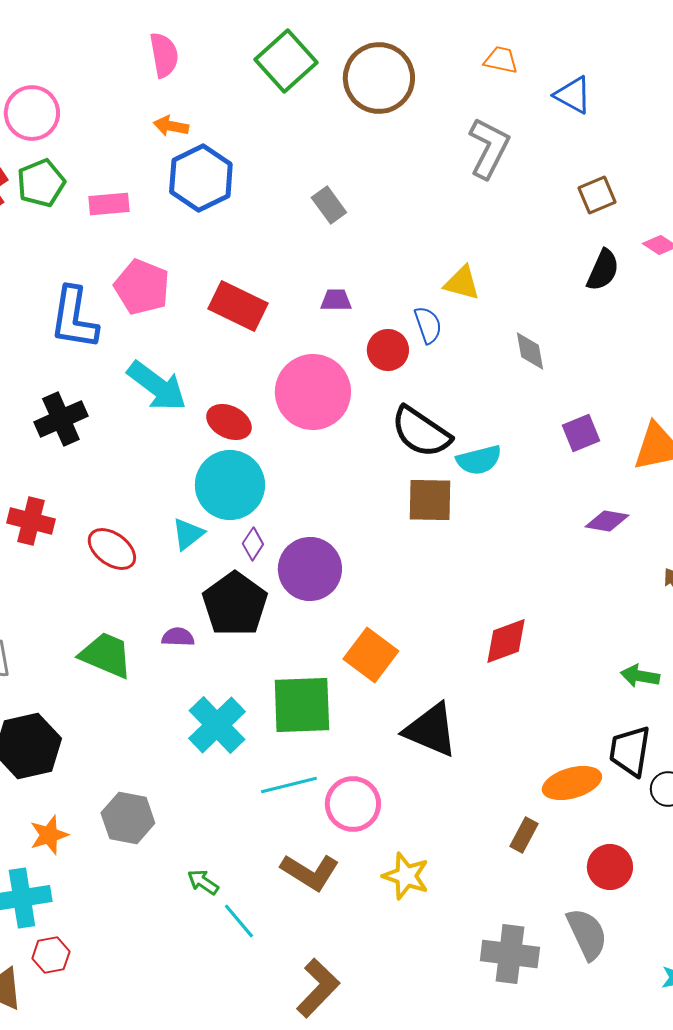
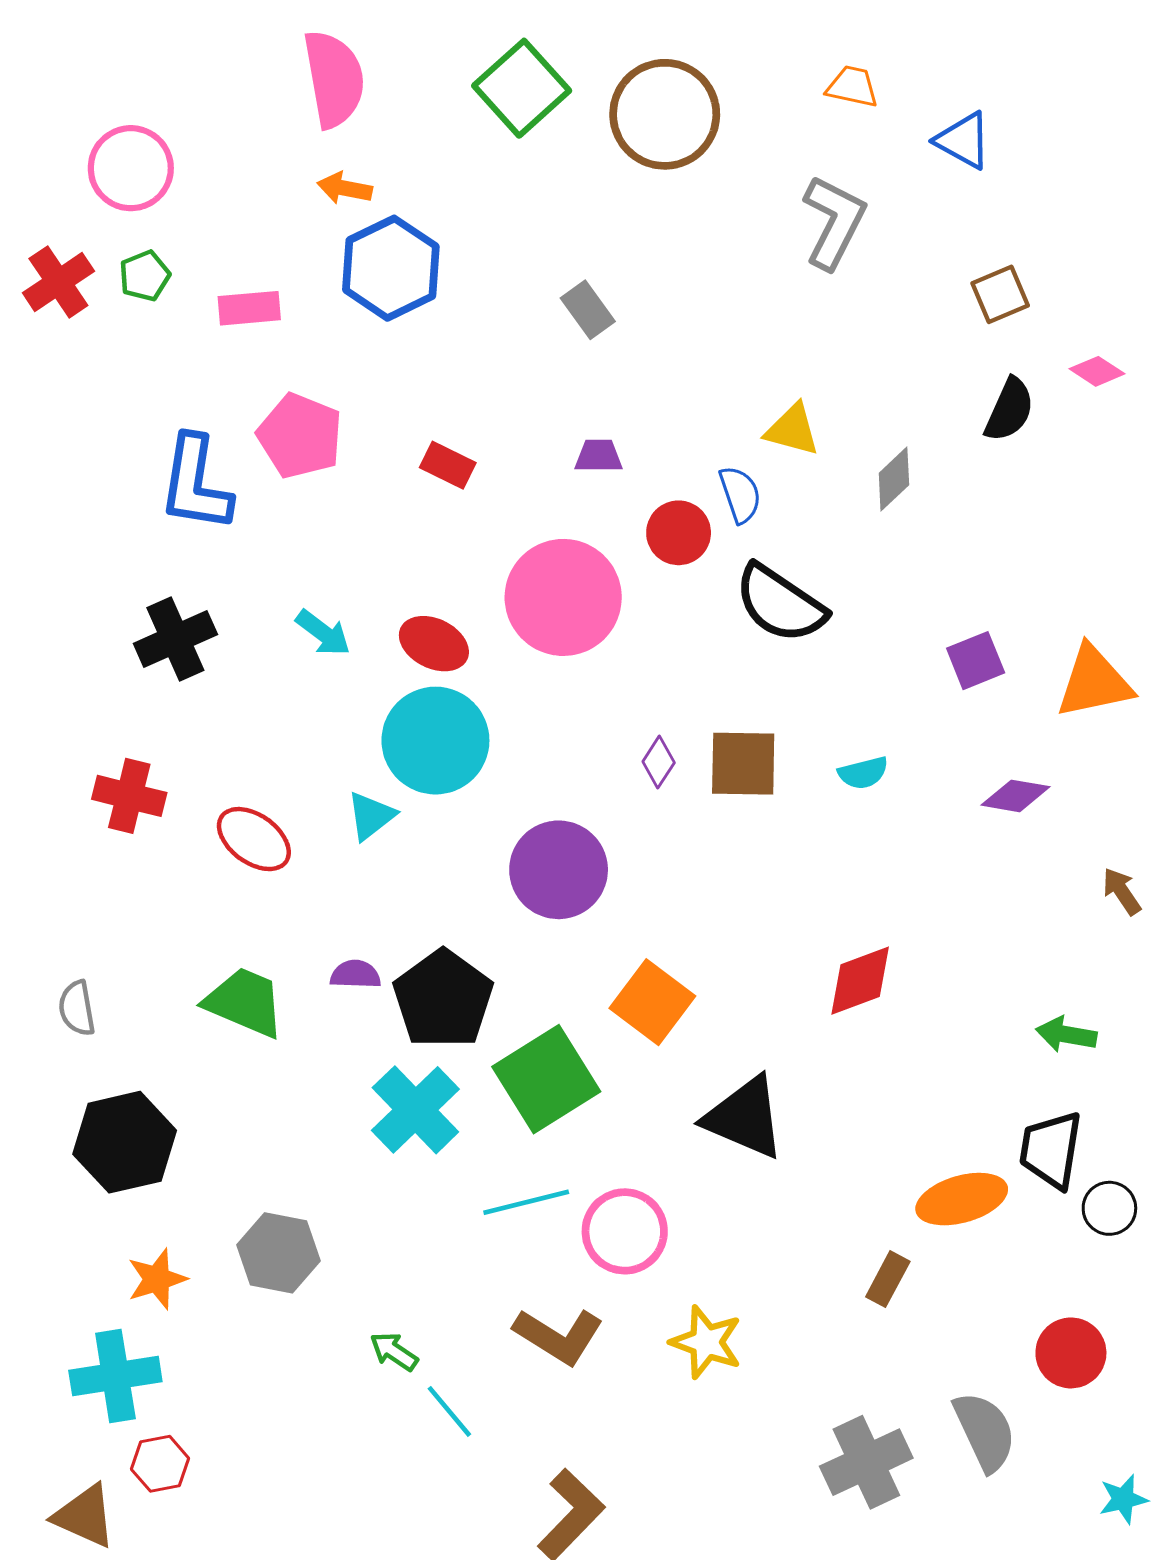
pink semicircle: (164, 55) -> (334, 79), size x1.4
green pentagon: (41, 183) -> (145, 276), size x0.7
red rectangle: (238, 306) -> (448, 465), size x0.6
gray diamond: (530, 351) -> (894, 479), moved, turned 57
cyan arrow: (157, 386) -> (323, 633), moved, size x0.6
black semicircle: (421, 432) -> (780, 604), moved
cyan semicircle: (479, 460) -> (863, 773), moved, size x0.7
purple diamond: (253, 544) -> (659, 762), moved
black pentagon: (235, 604) -> (443, 999), moved
green square: (302, 705) -> (546, 1079), turned -30
red circle: (610, 867) -> (1071, 1353), moved
gray cross: (510, 954) -> (866, 1462), turned -32

